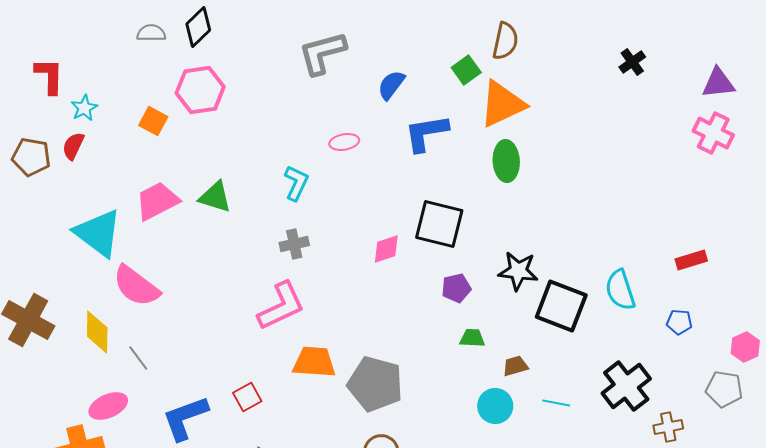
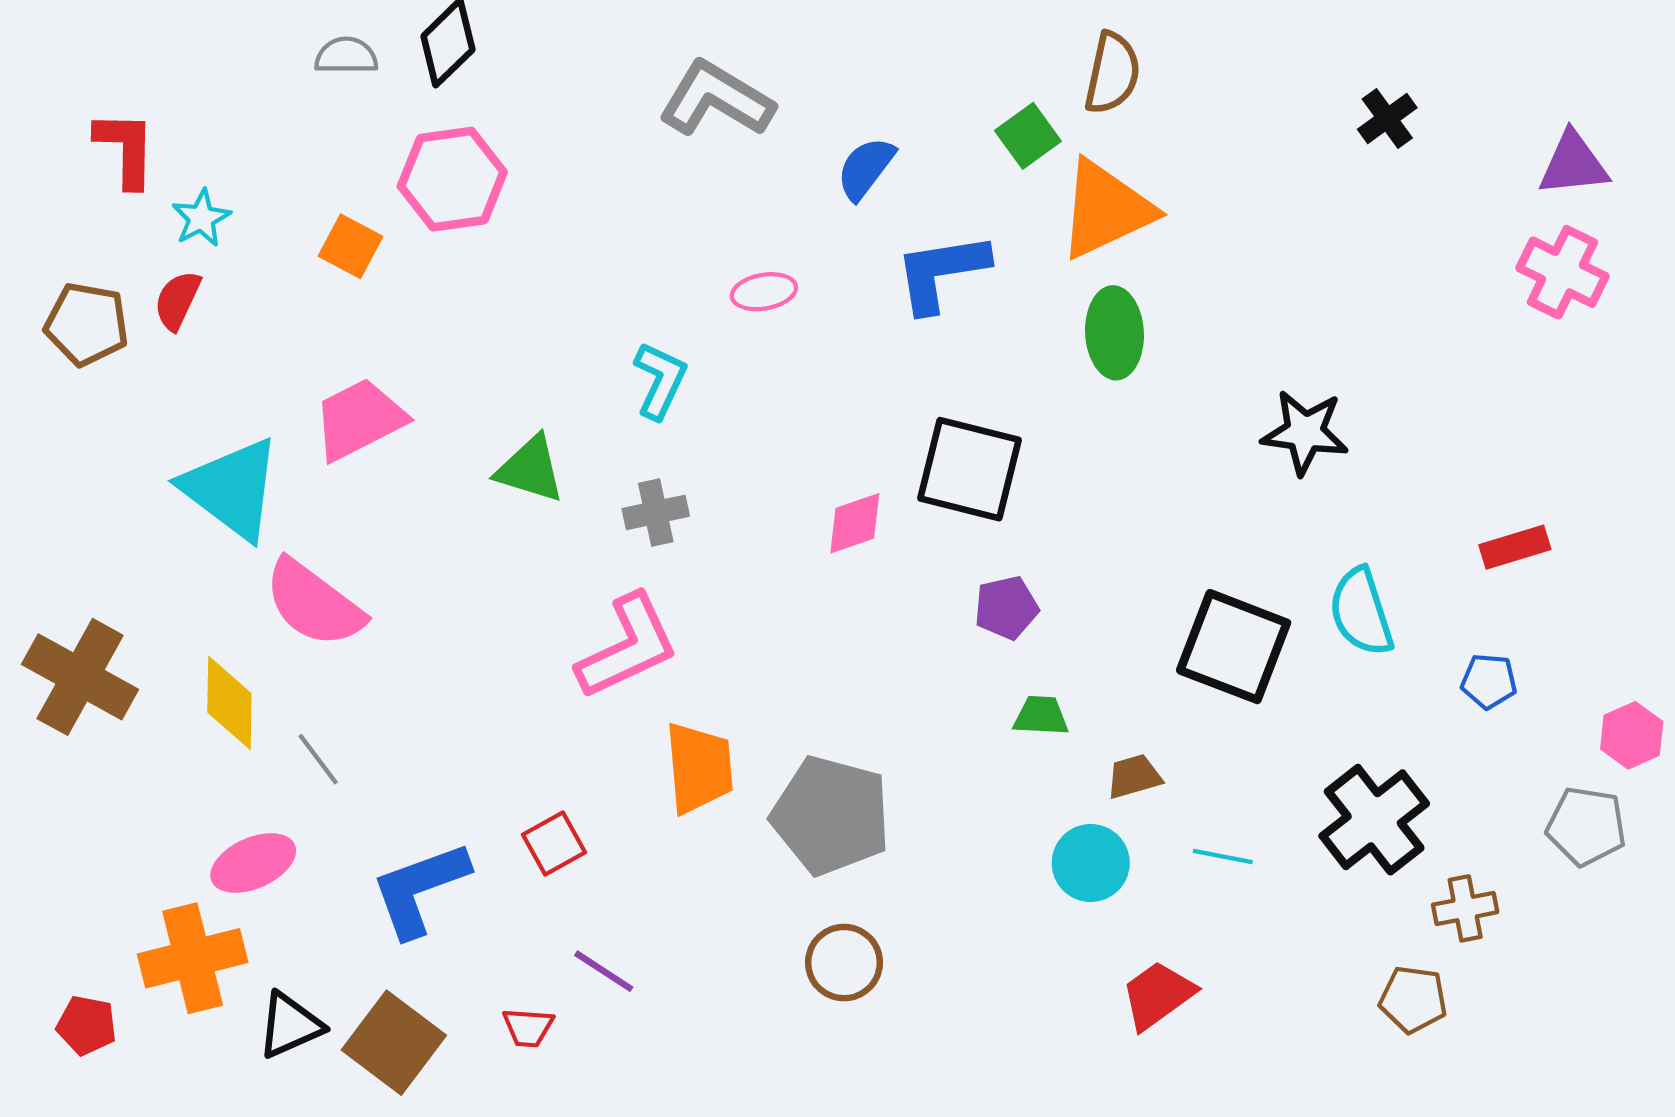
gray L-shape: (322, 53) -> (716, 99), turned 46
green triangle: (215, 197) -> (530, 469), moved
black star: (518, 271) -> (1305, 432), moved
orange trapezoid: (314, 362) -> (699, 768), turned 81

